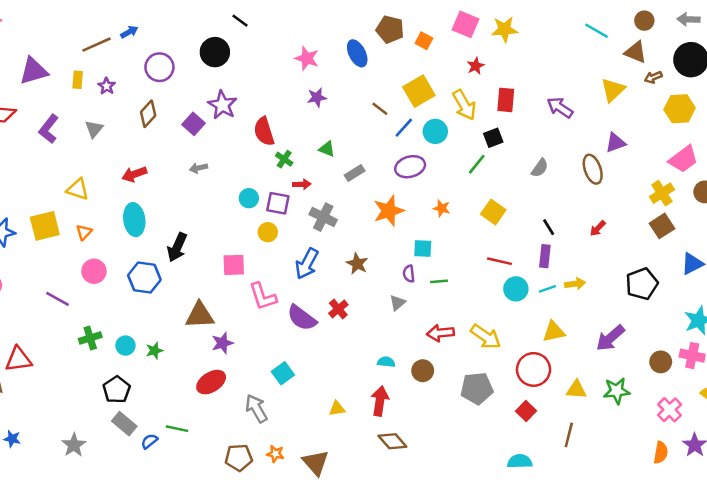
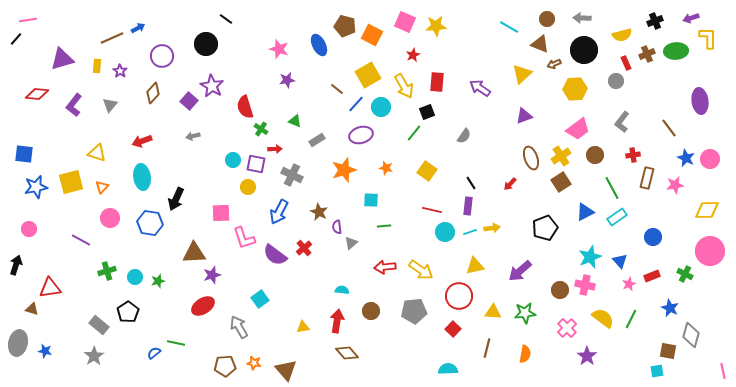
orange square: (424, 41) -> (372, 35), size x1.5
brown ellipse: (593, 169) -> (531, 158), moved
purple semicircle: (409, 274) -> (337, 227), moved
brown circle: (423, 371) -> (371, 311), moved
gray rectangle: (124, 424) -> (99, 325), moved
orange semicircle: (661, 453) -> (525, 354), moved

